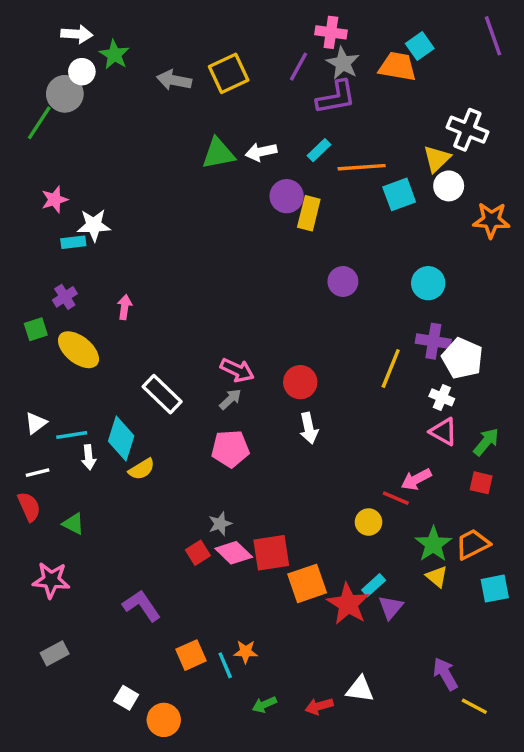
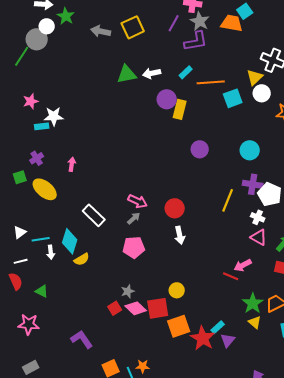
yellow circle: (368, 522) -> (177, 290), moved

